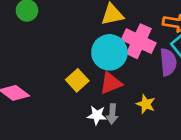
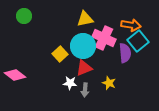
yellow square: (77, 80) -> (60, 54), moved
white star: (97, 115) -> (70, 83), moved

